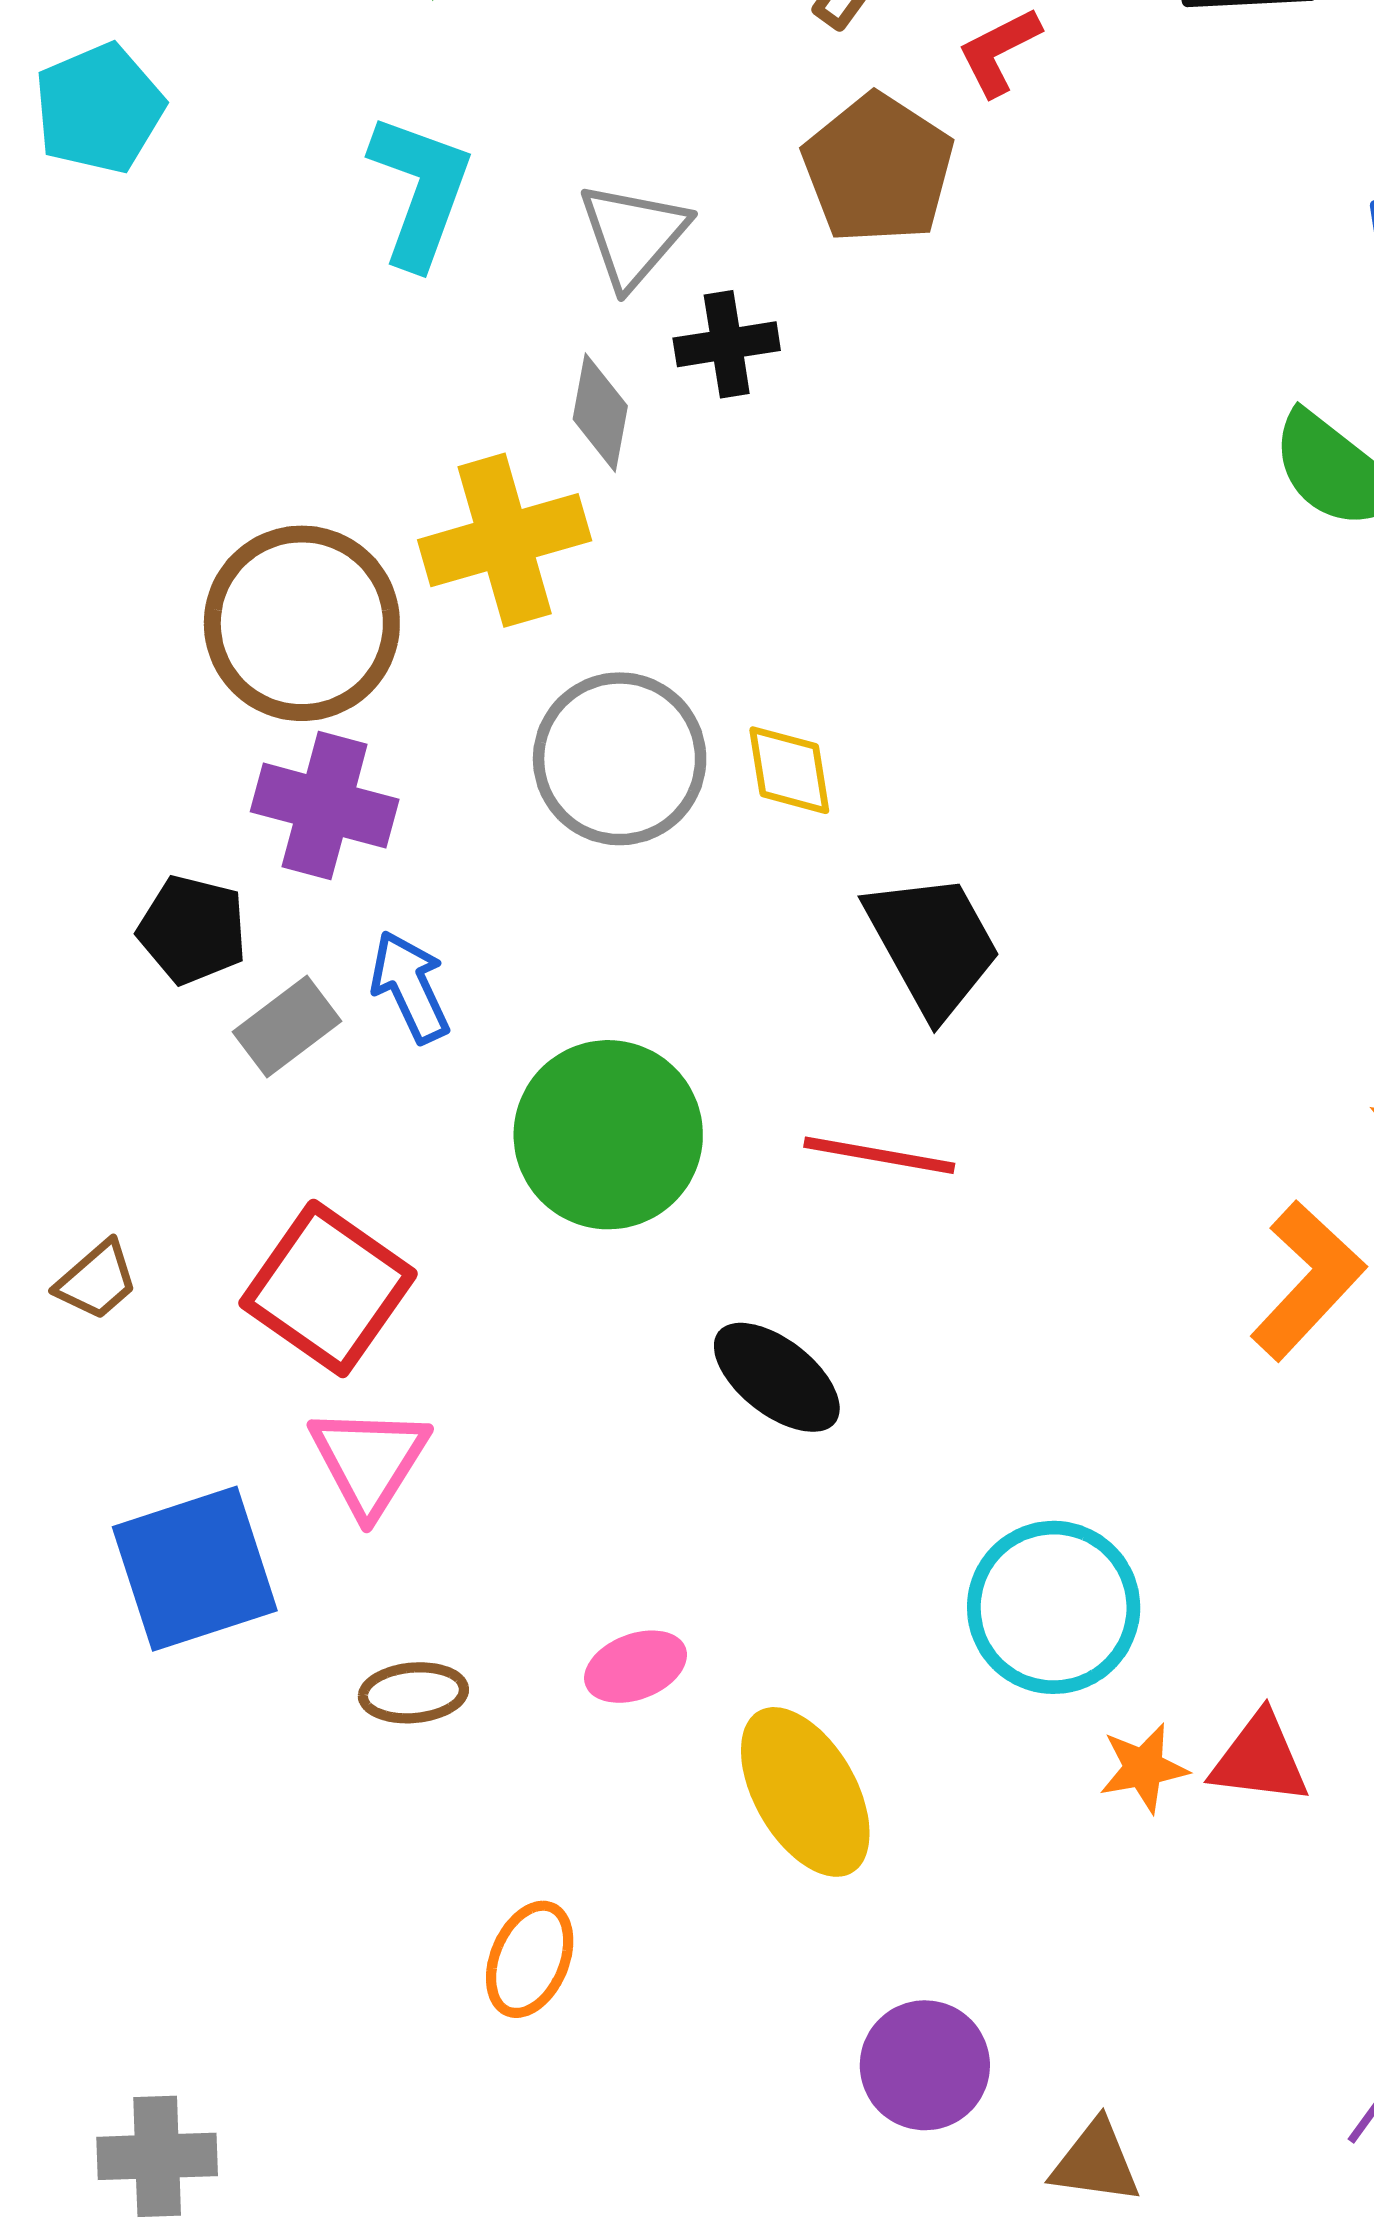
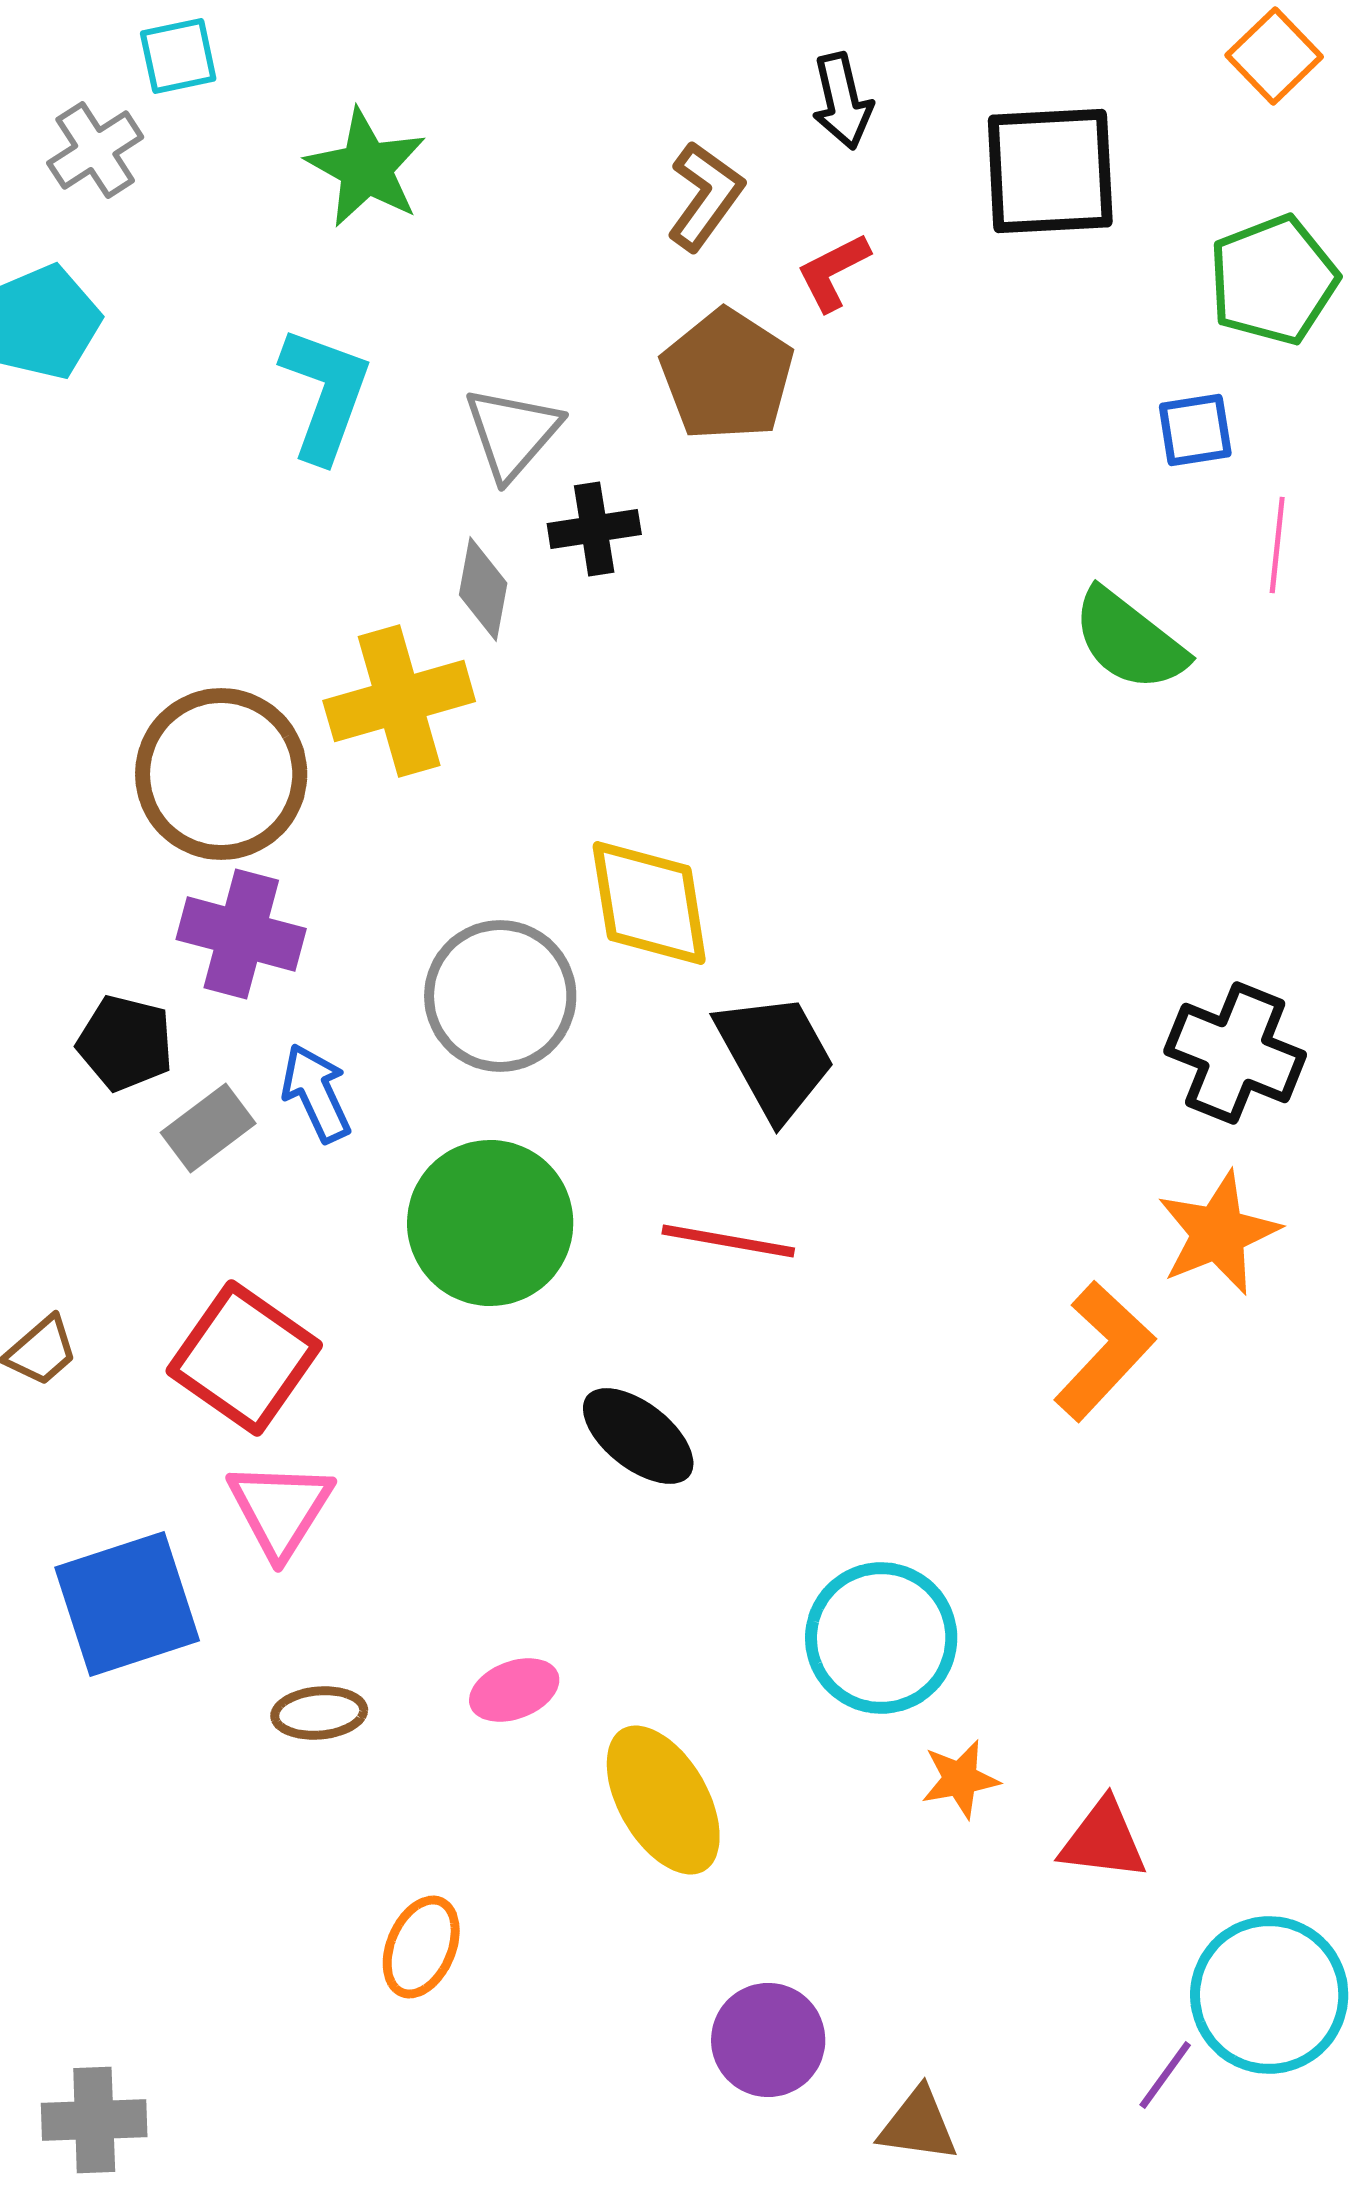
gray circle: (620, 759) -> (500, 996), moved
yellow diamond: (789, 770) -> (649, 903), size x1.6
red triangle: (1260, 1759) -> (1103, 1840), moved

